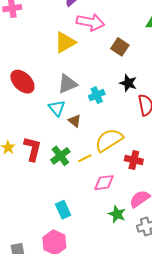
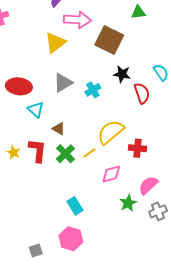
brown square: (120, 47) -> (109, 40), size x1.6
red ellipse: (22, 82) -> (19, 86), turned -30
cyan triangle: (57, 108) -> (36, 109), moved
brown triangle: (75, 121) -> (59, 129), moved
green star: (117, 214) -> (128, 203), turned 30

